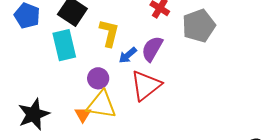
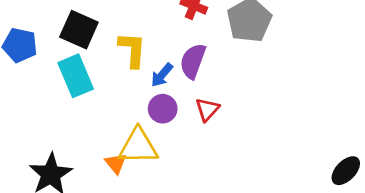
purple circle: (98, 78) -> (163, 109), moved
red triangle: (146, 85) -> (207, 109), moved, size x0.6

